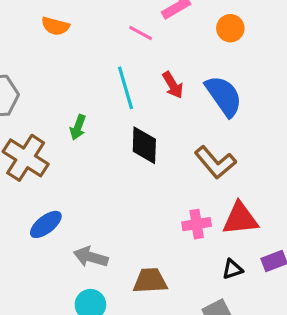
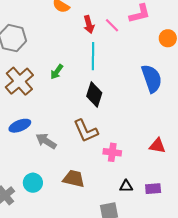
red arrow: (173, 85) -> (89, 24), moved
brown L-shape: (215, 162) -> (86, 131), moved
red triangle: (240, 219) -> (157, 146), moved, size x0.7
gray arrow: (91, 257) -> (46, 141), moved

